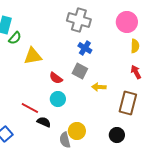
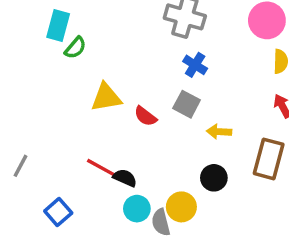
yellow triangle: (33, 56) -> (106, 97), moved
cyan circle: (58, 99) -> (137, 209), moved
black semicircle: (44, 122) -> (125, 178), moved
black circle: (117, 135) -> (214, 178), moved

